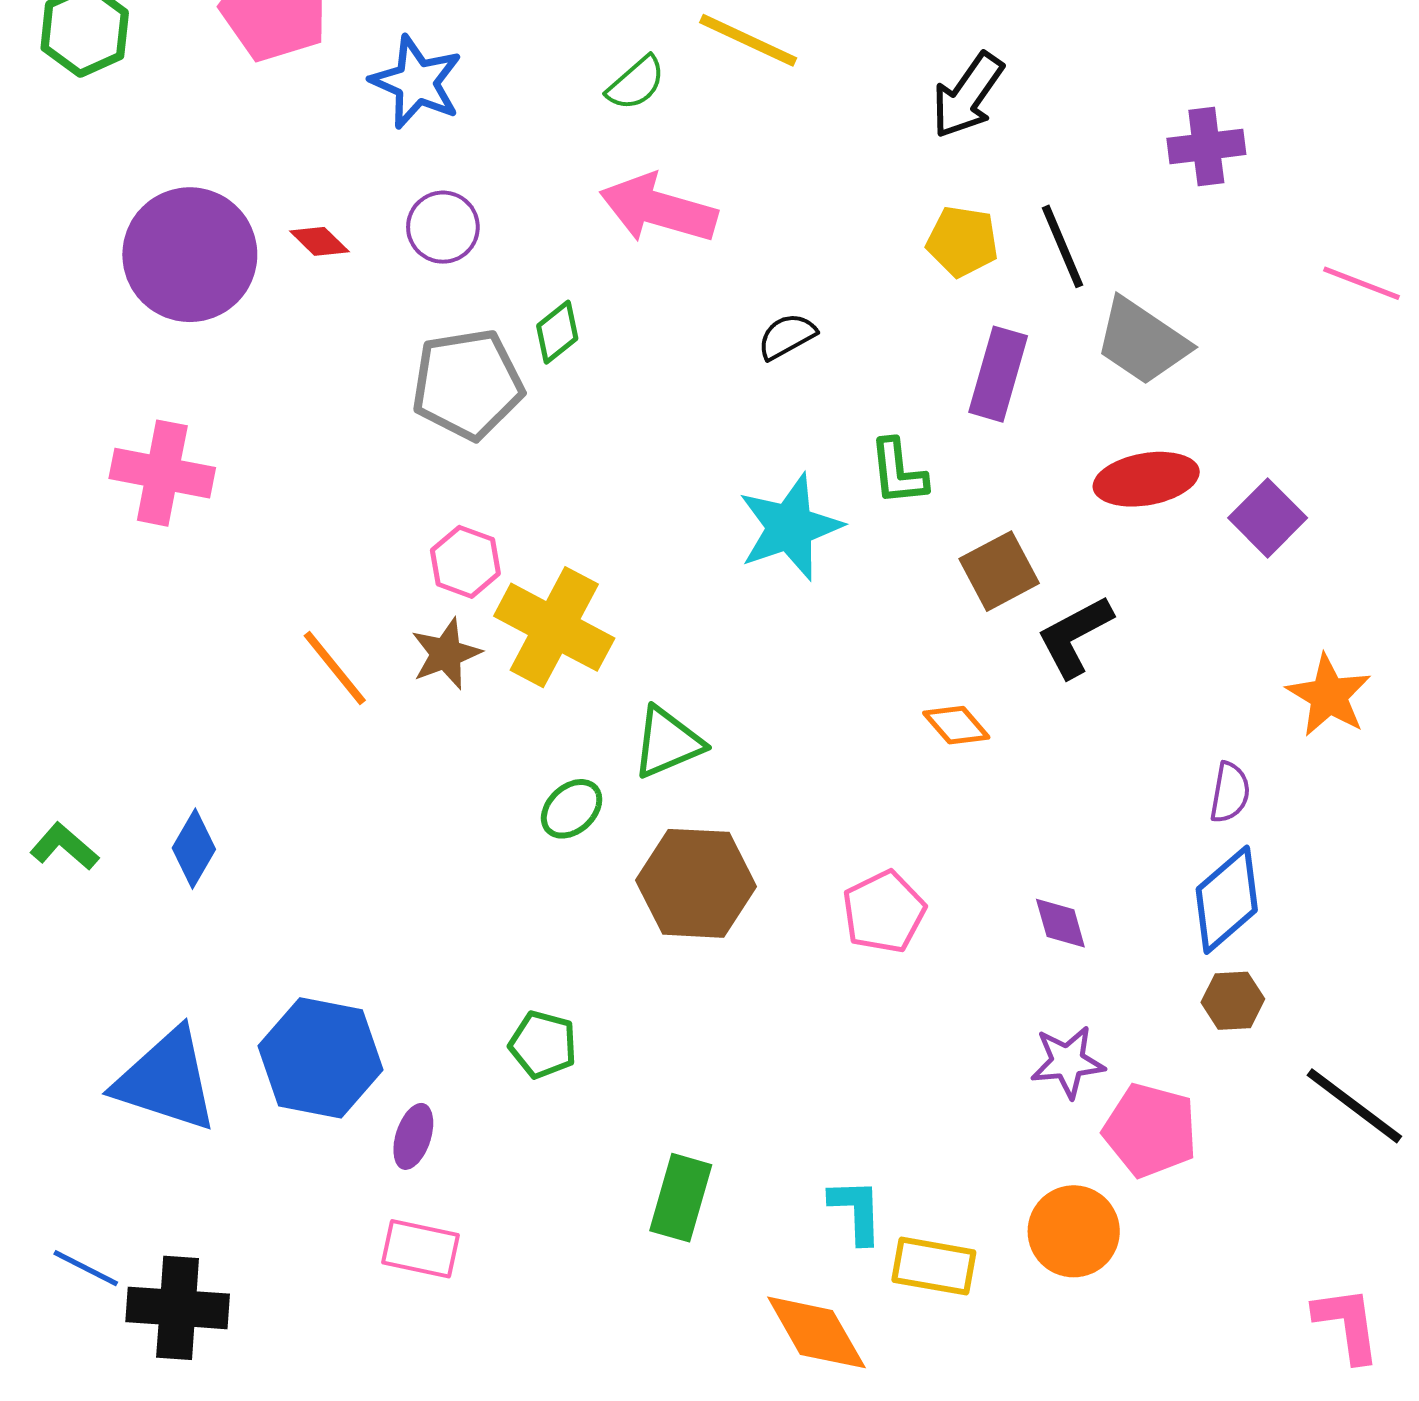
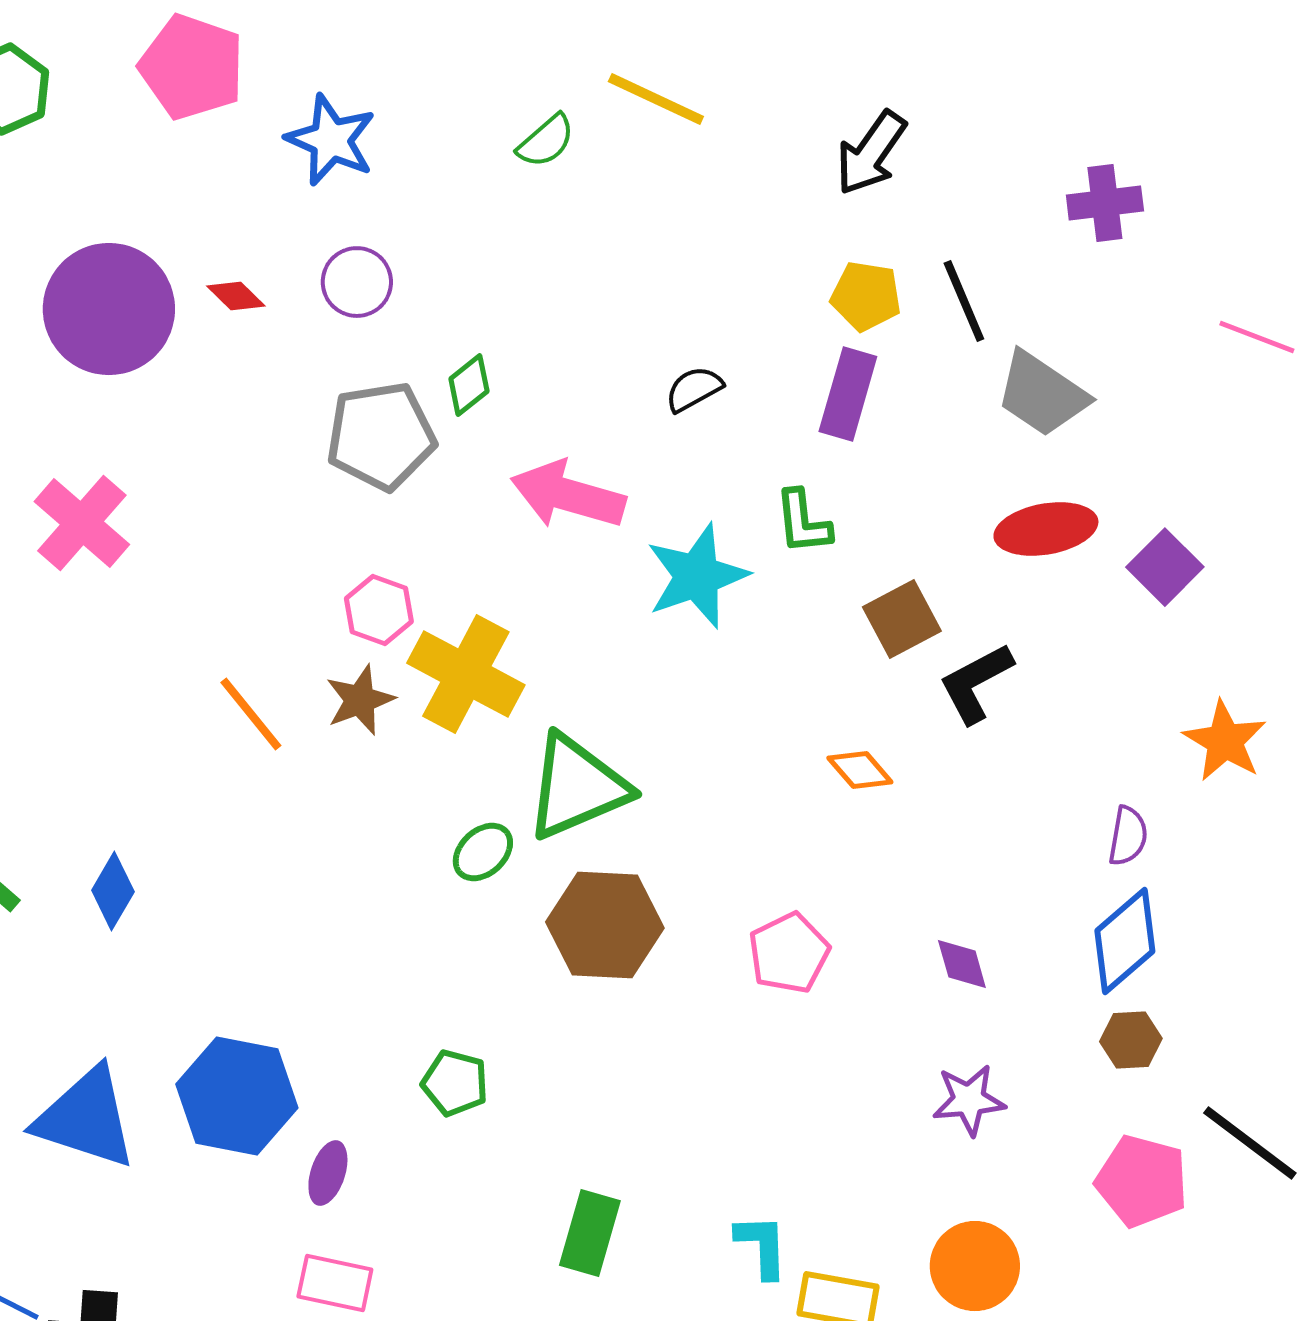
pink arrow: (658, 209) -> (568, 495), moved
purple rectangle: (998, 374) -> (848, 394), moved
pink cross: (162, 473) -> (82, 523), turned 30
green triangle: (667, 742) -> (577, 787), size x1.5
pink pentagon: (1150, 1130) -> (1142, 1181), moved

